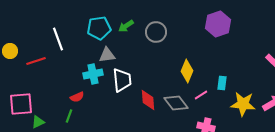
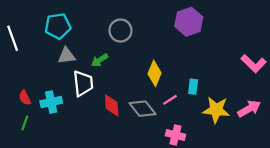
green arrow: (126, 26) -> (100, 60), moved
cyan cross: (93, 74) -> (51, 102), moved
red semicircle: (77, 97) -> (25, 98), moved, turned 88

